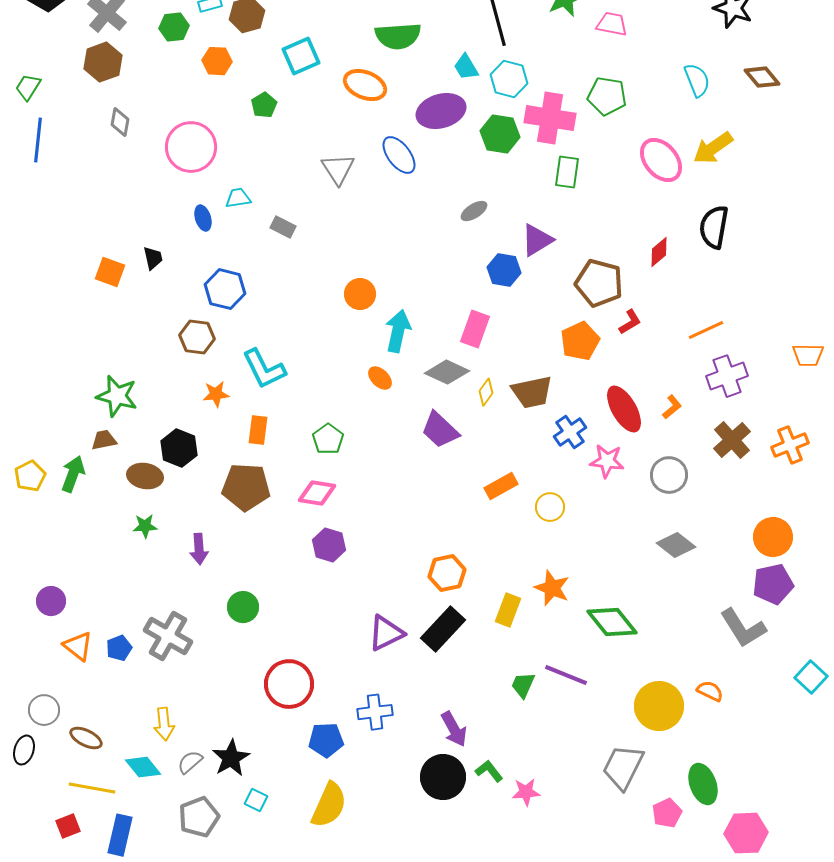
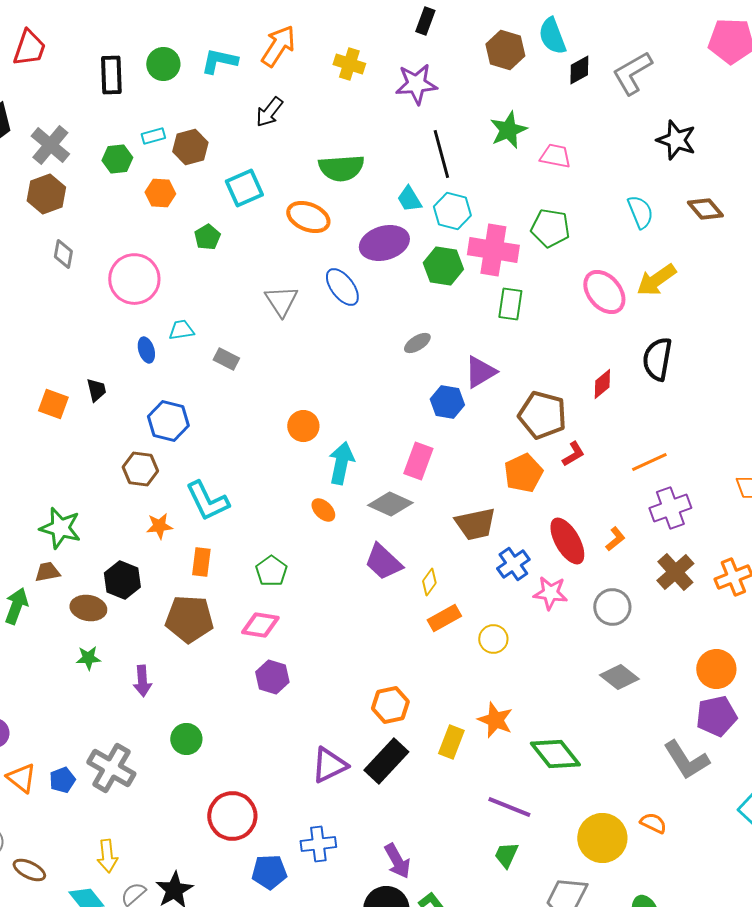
yellow diamond: (486, 392) -> (429, 582), moved
green trapezoid: (523, 685) -> (506, 855), moved

